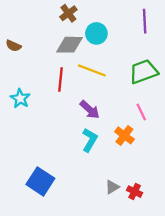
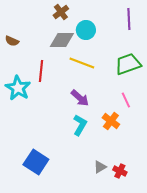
red line: (61, 79) -> (41, 71), moved
cyan star: (20, 98) -> (18, 88), size x1.4

